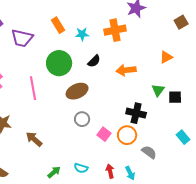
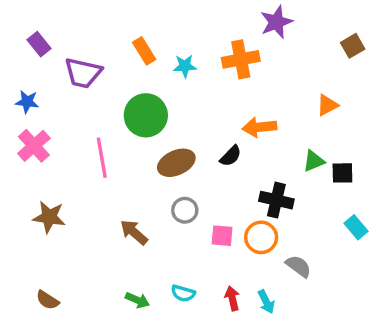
black semicircle: (94, 61) -> (231, 156), moved
green triangle: (158, 90) -> (314, 161), turned 32
pink square: (104, 134) -> (222, 236), turned -32
cyan rectangle: (183, 137) -> (356, 227), moved
brown arrow: (34, 139) -> (134, 232), moved
green arrow: (54, 172) -> (137, 300), turned 64

